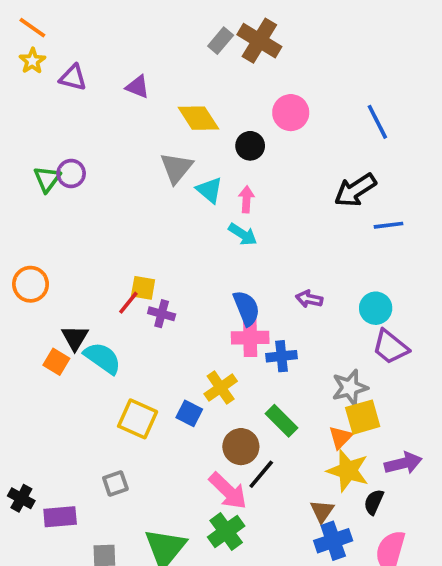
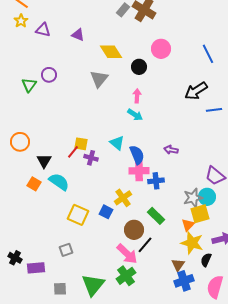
purple circle: (71, 173) -> (49, 75), moved
cyan triangle: (210, 190) -> (117, 143), moved
cyan circle: (376, 308) -> (207, 197), moved
black triangle: (75, 338) -> (44, 161), moved

